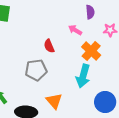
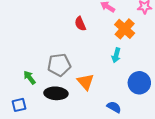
gray pentagon: (36, 70) -> (59, 65), moved
cyan arrow: (83, 76) -> (116, 55), size x0.6

